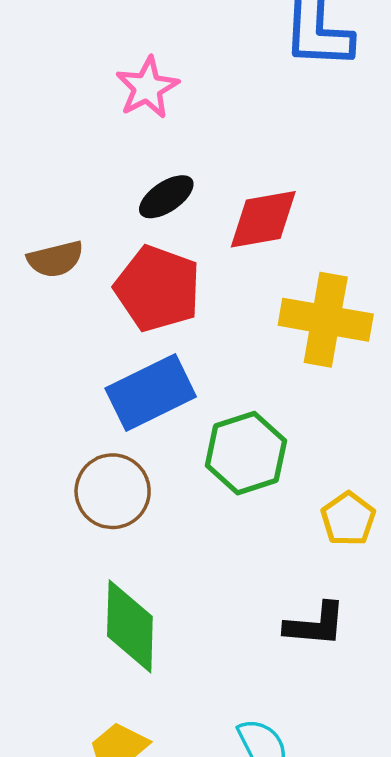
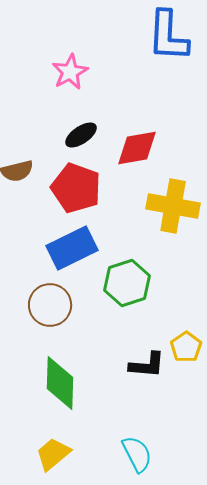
yellow pentagon: (348, 519) -> (186, 347), moved
black L-shape: (315, 625) -> (147, 365), moved

